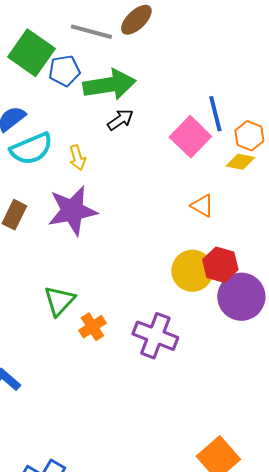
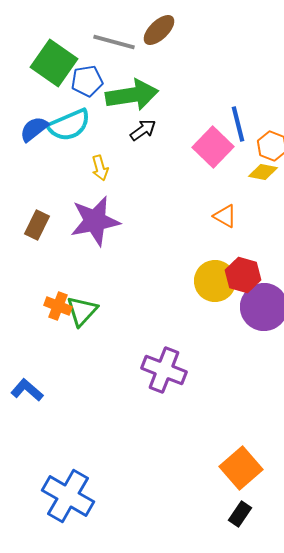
cyan semicircle: (31, 149) -> (69, 125), moved
orange cross: (92, 327) -> (58, 306), moved, turned -36
purple cross: (155, 336) -> (164, 370), moved

